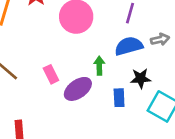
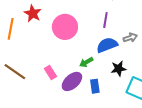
green arrow: (99, 66) -> (86, 62), turned -112
blue rectangle: (119, 98) -> (95, 86), moved

